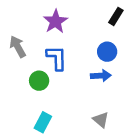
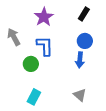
black rectangle: (116, 16) -> (84, 14), moved
blue arrow: (101, 76) -> (80, 60), turned 98

